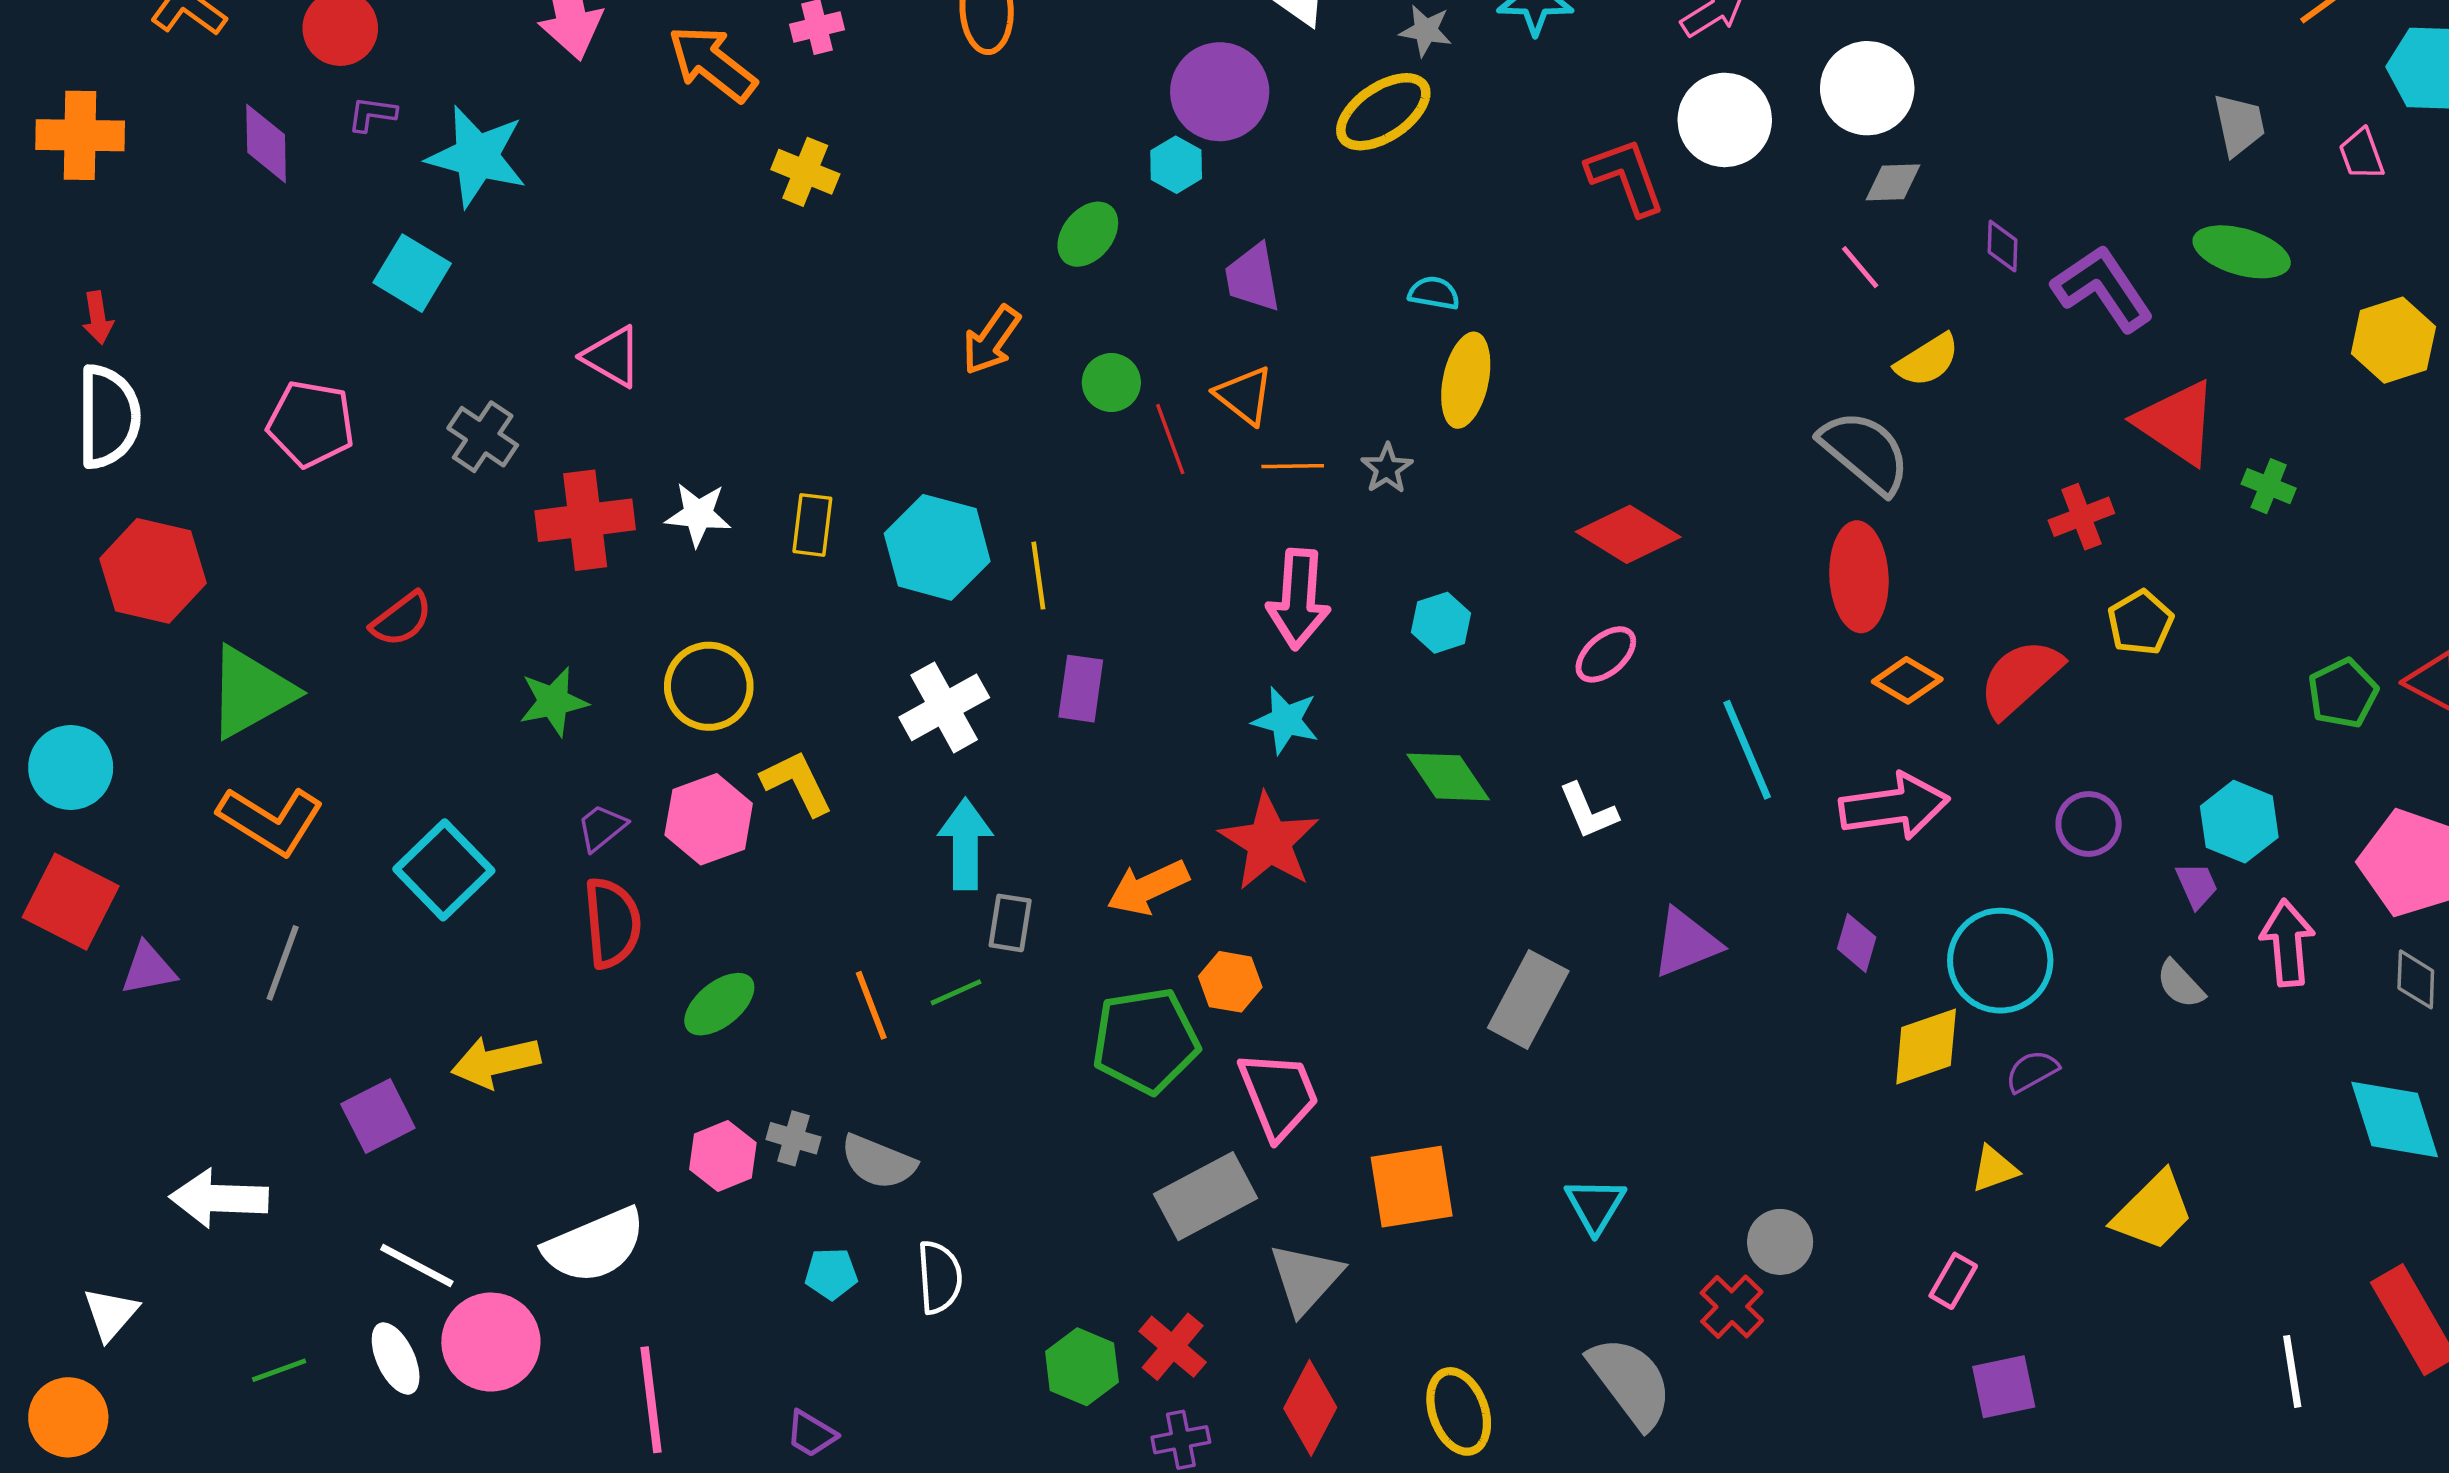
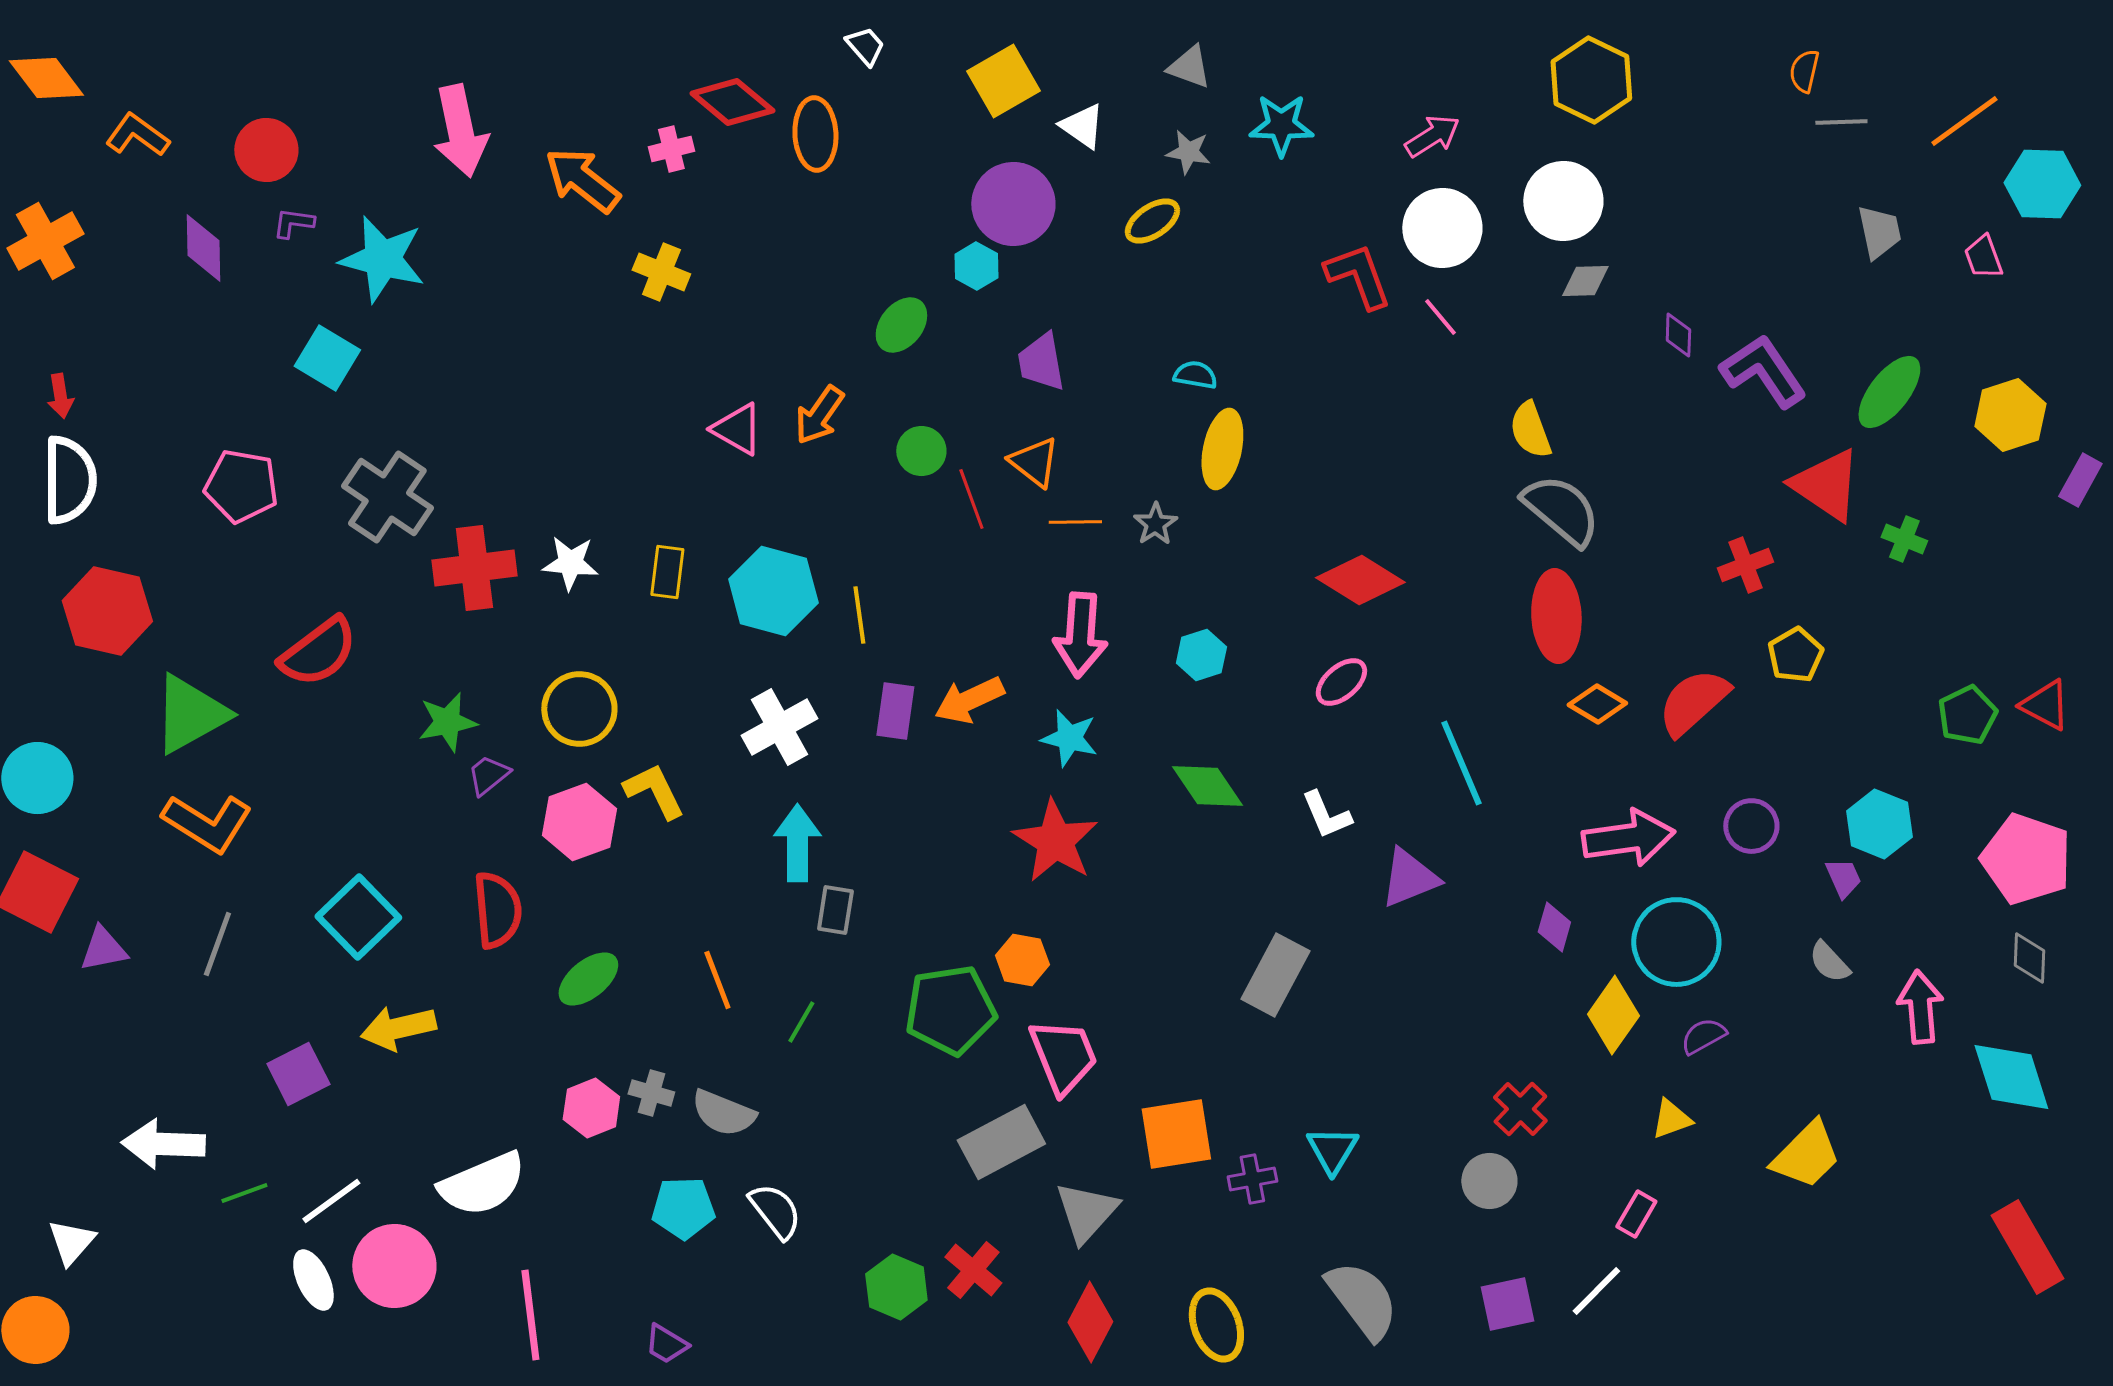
yellow ellipse: (1383, 112) -> (1152, 221), size x0.7
orange cross: (80, 135) -> (45, 241), turned -30
green ellipse: (2242, 252) -> (1889, 392), moved, turned -68
pink line: (1860, 267) -> (1440, 317), moved
pink triangle: (612, 357) -> (737, 429), moved
yellow semicircle: (1927, 360) -> (1530, 430), moved, turned 102
gray cross: (483, 437) -> (387, 497), size x1.5
red semicircle: (401, 619) -> (318, 652), size x1.5
pink arrow: (1894, 806) -> (1628, 838), moved
purple trapezoid: (602, 828) -> (488, 775), moved
cyan square: (444, 870) -> (358, 917), moved
orange arrow: (1148, 888) -> (969, 700), moved
purple triangle: (1686, 943) -> (1409, 878), moved
pink arrow: (2287, 943) -> (1920, 1007), moved
green line: (956, 992) -> (801, 1022), moved, turned -36
yellow diamond: (1926, 1047) -> (1613, 1015), turned -36
white line: (417, 1265) -> (331, 1201), turned -64
cyan pentagon: (831, 1274) -> (683, 1208), size x1.4
white semicircle: (939, 1277) -> (775, 1211), turned -34
red cross: (1732, 1307) -> (1520, 1109), moved
green line: (279, 1370) -> (244, 1193), moved
white line: (2292, 1371) -> (1596, 1291), moved, turned 54
purple square: (2004, 1387) -> (1507, 1304), moved
purple cross: (1181, 1440) -> (1252, 1179), moved

